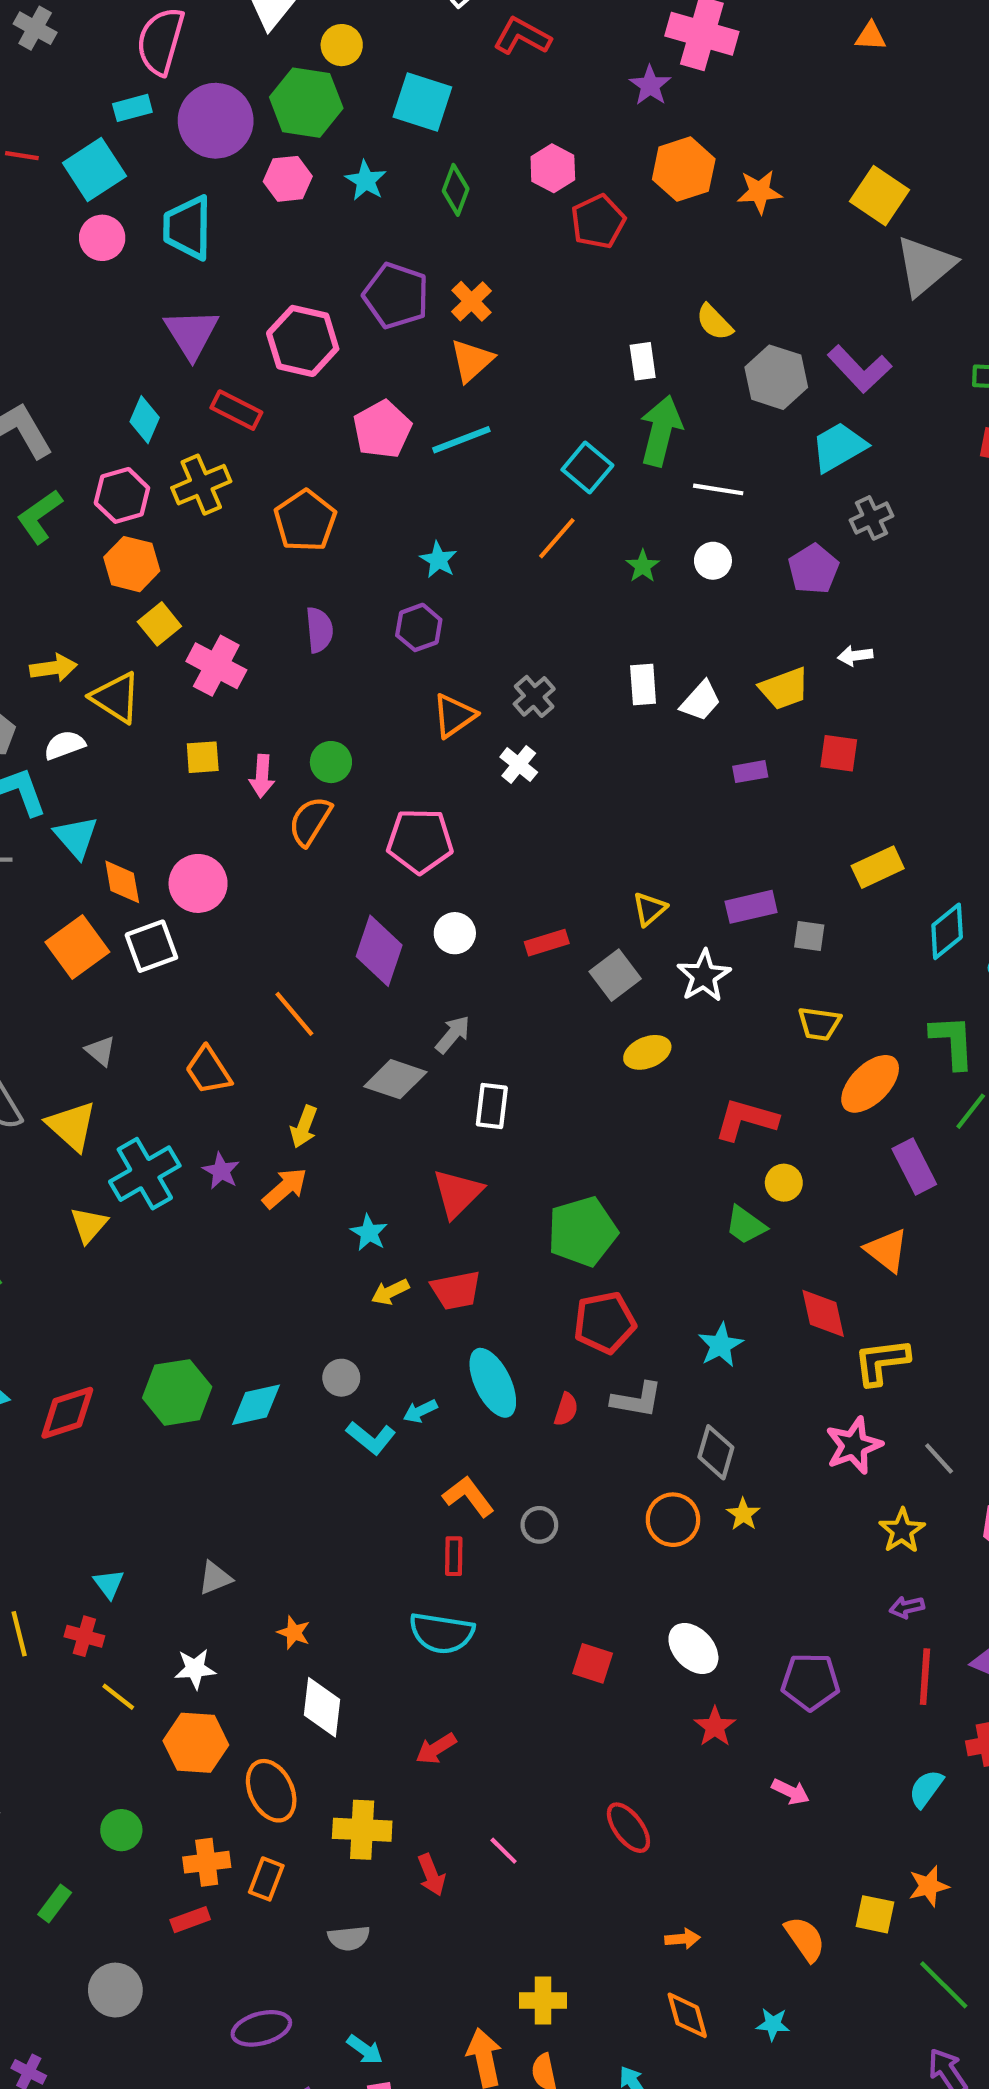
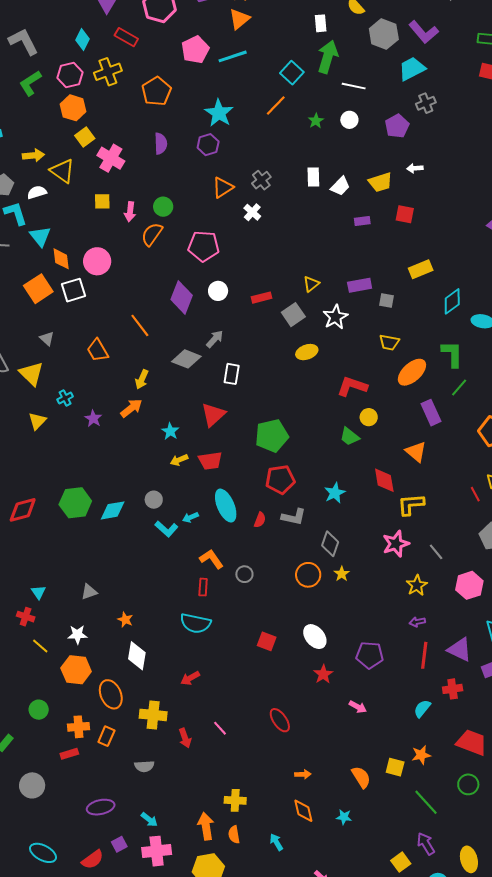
cyan star: (438, 560) -> (219, 113), size x1.6
purple star: (221, 1171) -> (93, 419), moved
cyan cross: (145, 1174) -> (65, 398), size x0.5

